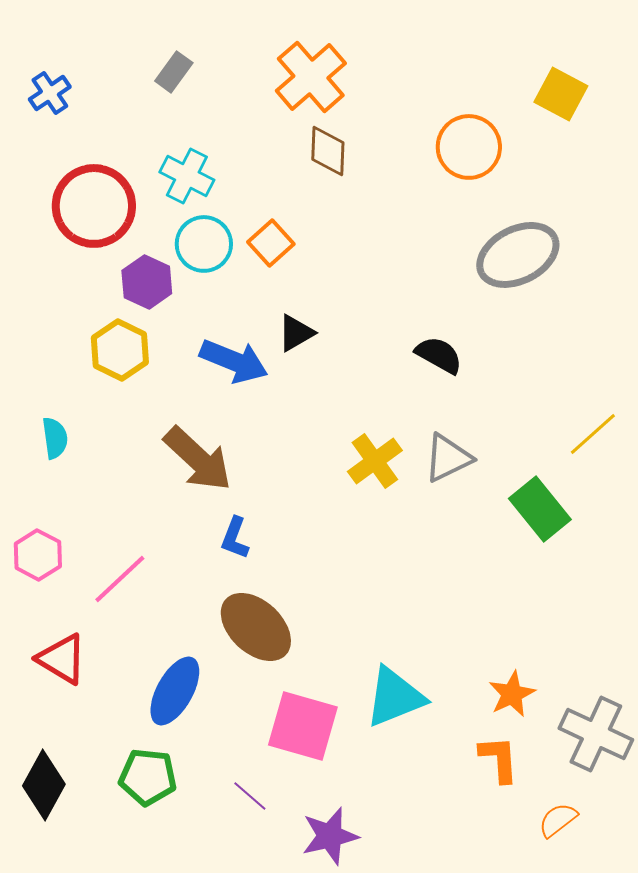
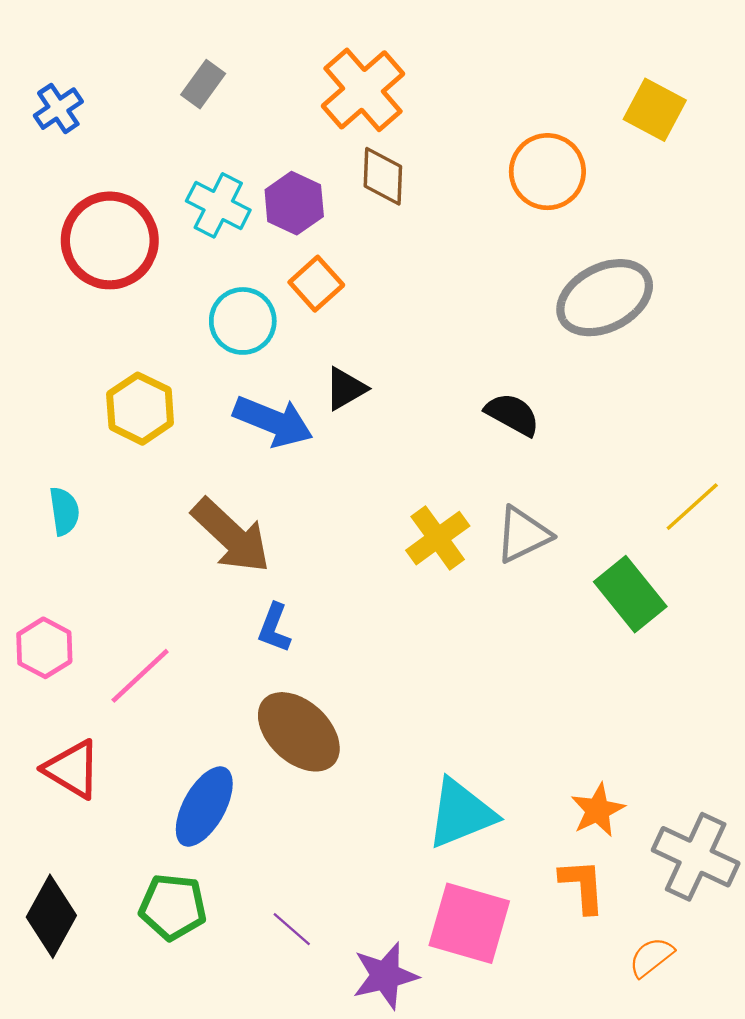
cyan circle: (204, 244) -> (243, 321), moved
purple hexagon: (147, 282) -> (294, 203), moved
pink square: (303, 726) -> (469, 923), moved

